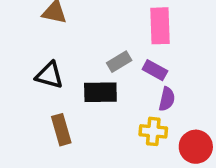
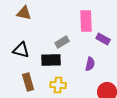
purple rectangle: (155, 70) -> (103, 39), moved
yellow cross: (153, 131) -> (58, 85), moved

